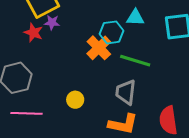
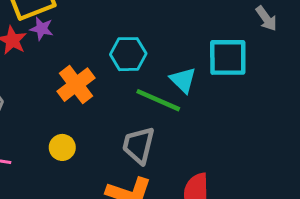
cyan triangle: (135, 18) -> (183, 80), moved, turned 36
orange cross: (99, 48) -> (76, 85), moved

